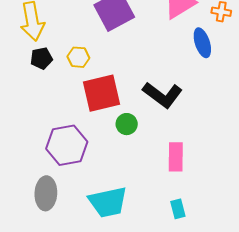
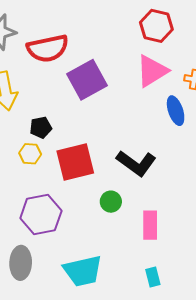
yellow hexagon: (78, 57) -> (30, 154), moved
black pentagon: (41, 58) -> (41, 127), moved
green circle: (127, 124) -> (111, 202), moved

